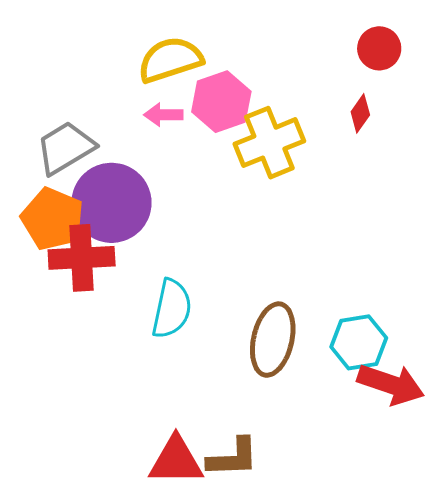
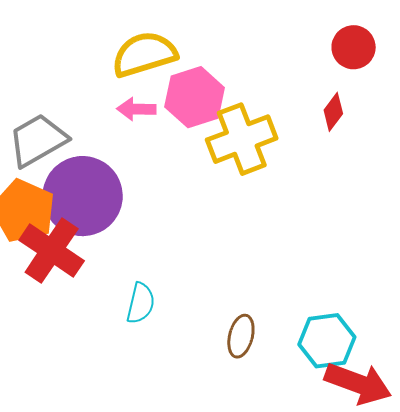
red cross: (82, 258) -> (52, 250), turned 36
cyan semicircle: (172, 309) -> (141, 303), size x0.7
brown ellipse: (273, 340) -> (241, 336), size x0.6

